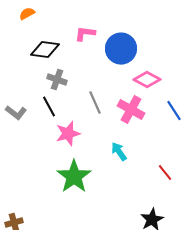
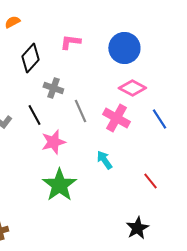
blue circle: (121, 49) -> (124, 48), moved
black diamond: (45, 50) -> (30, 58), turned -56
gray cross: (57, 80) -> (53, 88), moved

